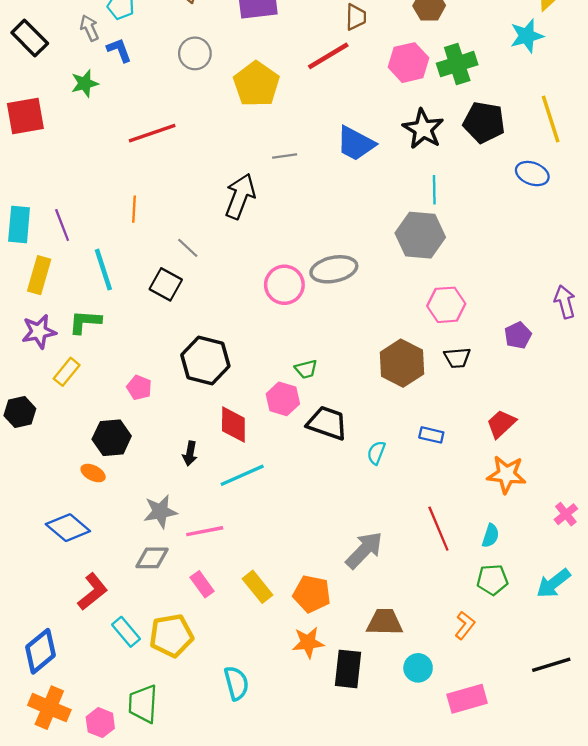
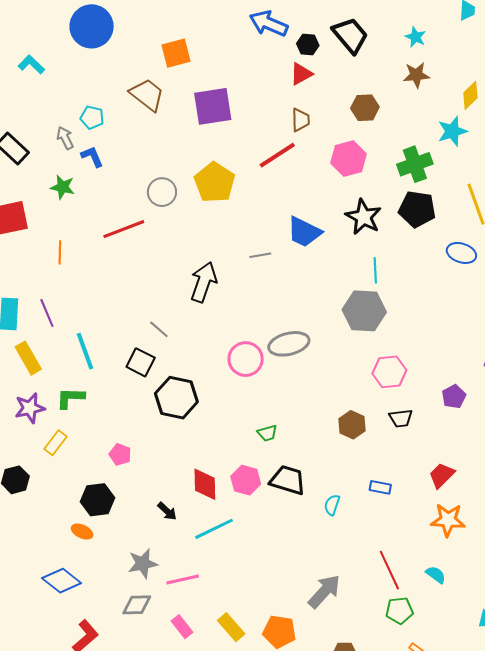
gray circle: (195, 53) -> (162, 192), moved
green cross: (457, 64) -> (415, 164), moved
green star: (85, 83) -> (63, 187), turned 30
gray line: (285, 156) -> (260, 255), moved
orange line: (134, 209) -> (60, 252), moved
yellow rectangle: (39, 275) -> (28, 358), turned -44
black hexagon: (205, 361) -> (176, 398), moved
brown hexagon: (402, 363) -> (352, 425), size x0.7
pink hexagon: (283, 399) -> (246, 480), moved
black arrow: (190, 453) -> (167, 511), turned -55
cyan semicircle: (491, 536) -> (436, 575), turned -70
green pentagon: (492, 580) -> (399, 611), moved

